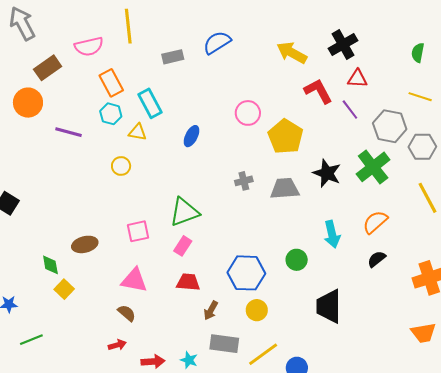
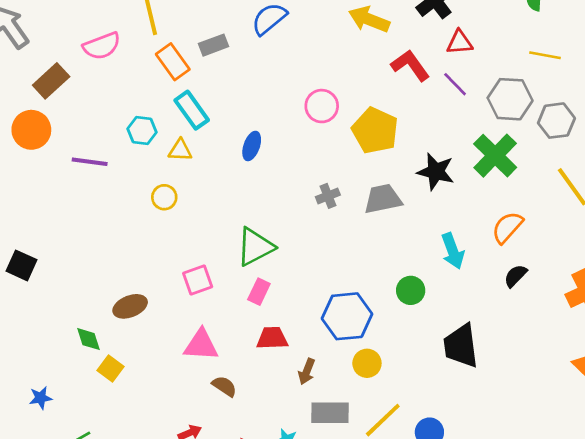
orange rectangle: (111, 83) -> (173, 62), moved
brown semicircle: (127, 313) -> (224, 386), moved

